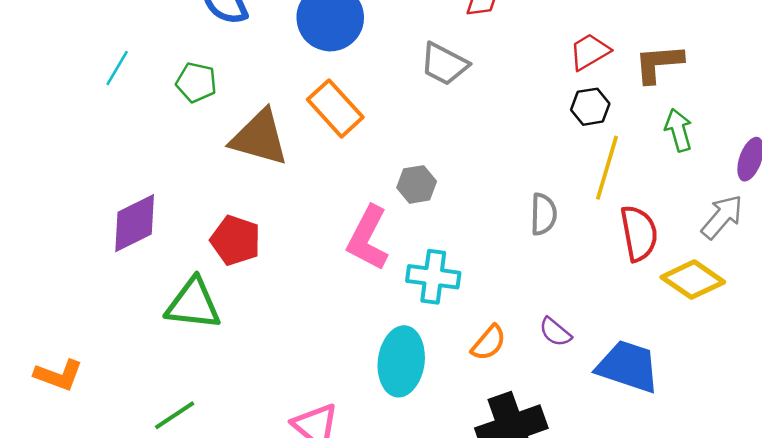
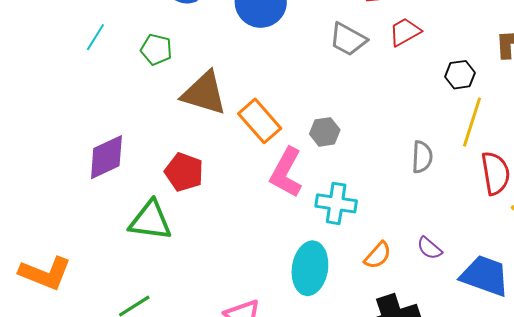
red trapezoid: (590, 52) -> (405, 32), moved
orange rectangle: (335, 108) -> (260, 121), moved
orange L-shape: (58, 375) -> (45, 273), size x1.4

